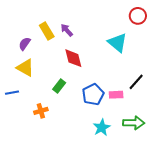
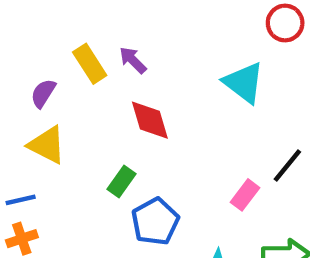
blue pentagon: (93, 94) -> (155, 222), moved
pink rectangle: (116, 95) -> (245, 195), turned -48
orange cross: (41, 111) -> (22, 239), moved

